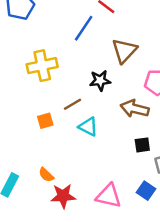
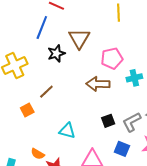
black star: (100, 81) -> (56, 53), moved
cyan triangle: (88, 127) -> (67, 131), moved
black square: (142, 145) -> (108, 121), moved

